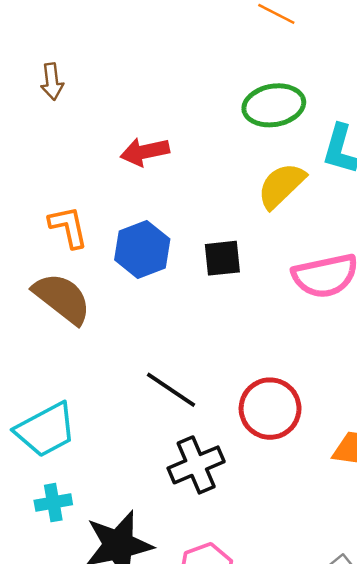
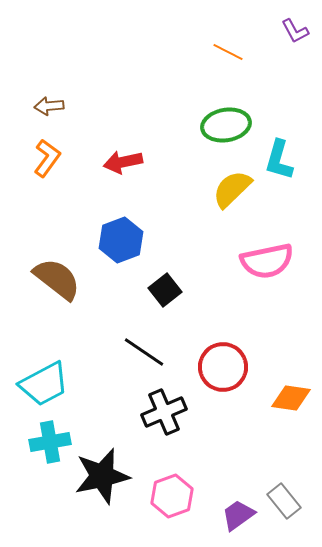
brown arrow: (52, 82) -> (49, 106), turned 92
orange L-shape: (68, 227) -> (47, 158), moved, turned 48
black square: (222, 258) -> (165, 290), moved, turned -32
cyan cross: (53, 503) -> (50, 442), size x1.4

